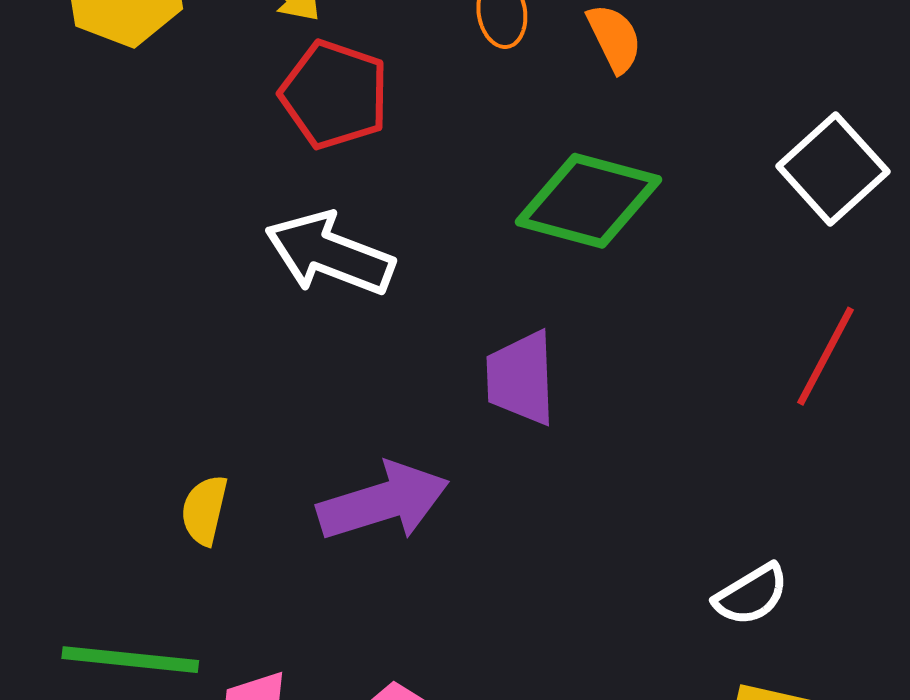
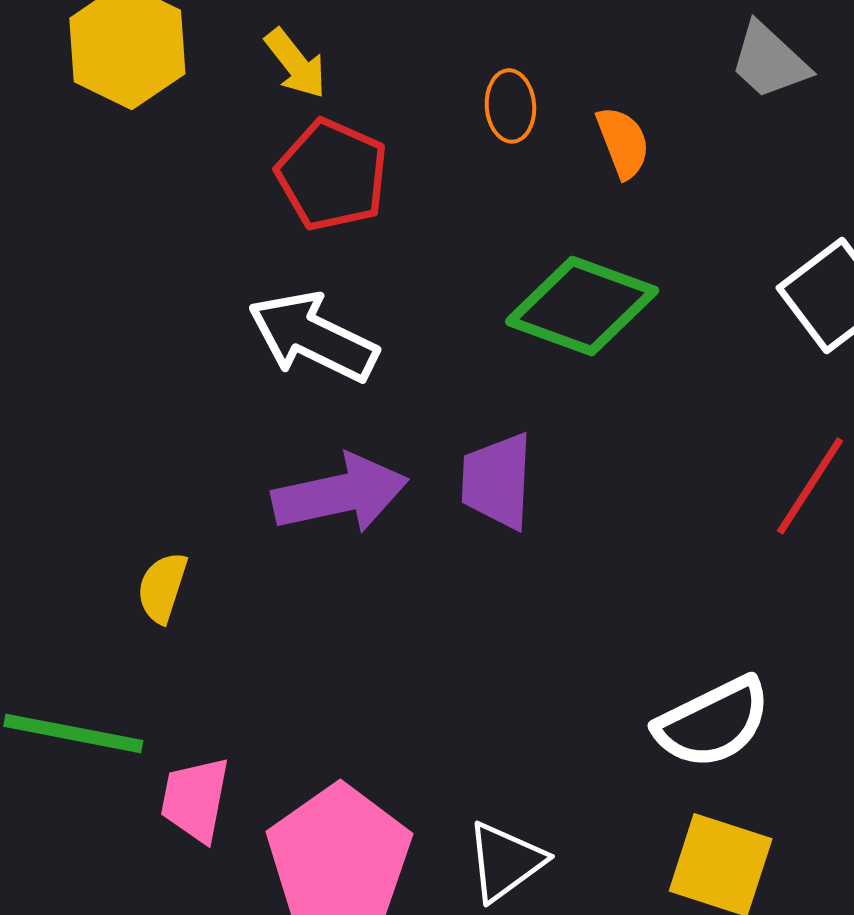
purple arrow: (383, 502) -> (340, 494), moved
white semicircle: (751, 595) -> (713, 723), size x1.5

